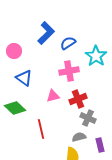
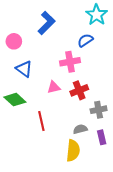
blue semicircle: (68, 43) -> (85, 40), moved
cyan star: (96, 56) -> (97, 15), moved
gray cross: (88, 118) -> (99, 110), moved, turned -35

